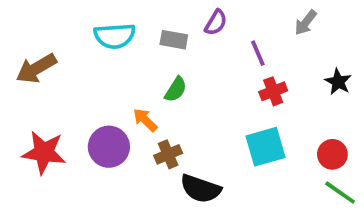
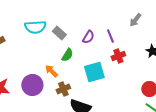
purple semicircle: (216, 23) -> (88, 37), moved
gray rectangle: (174, 40) -> (59, 33), moved, turned 32
cyan square: (266, 147) -> (94, 72), moved

